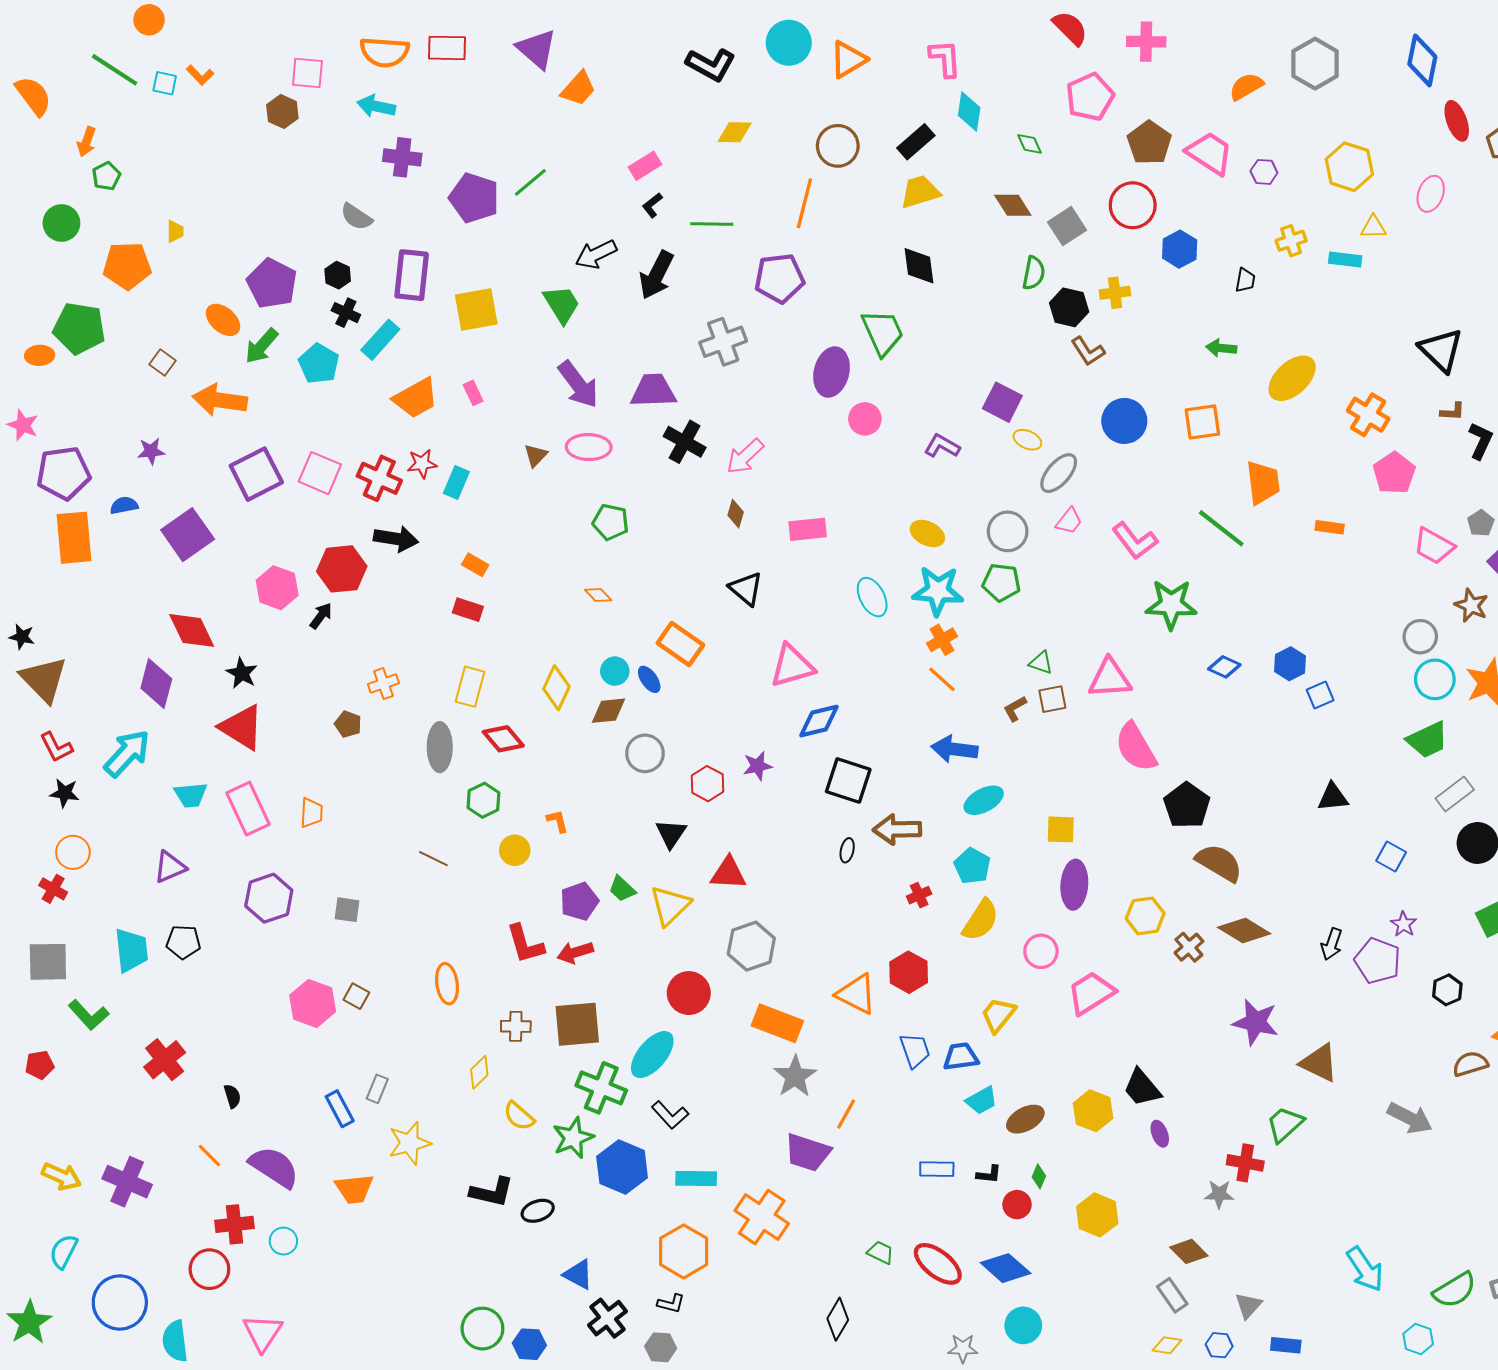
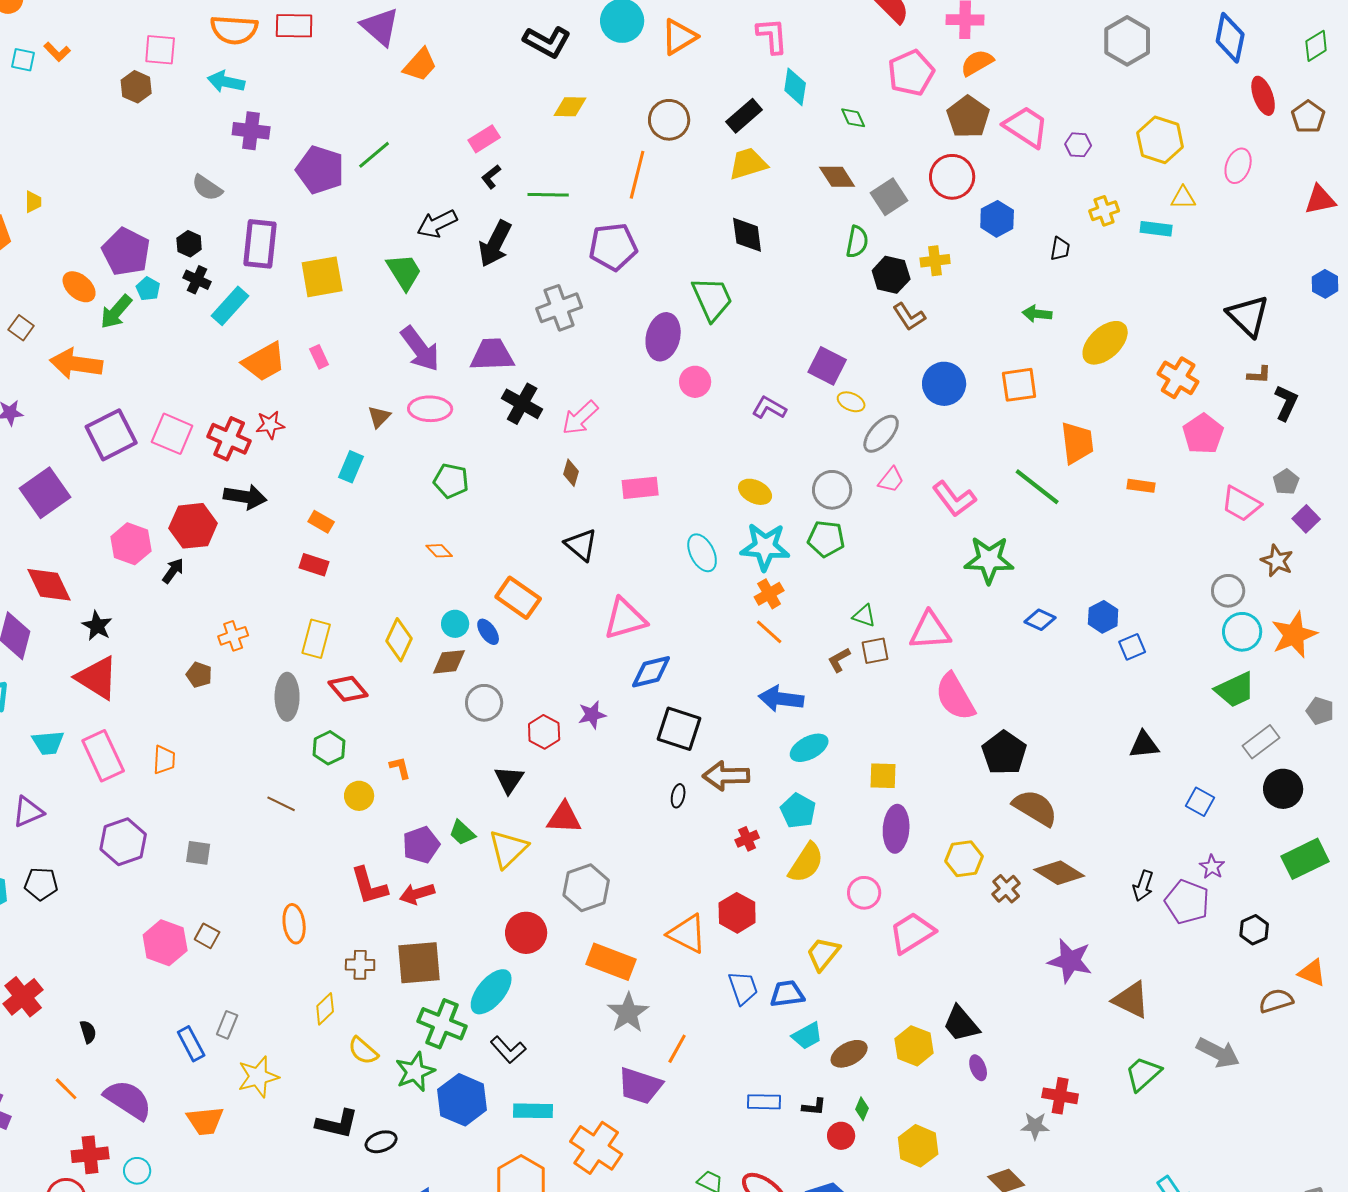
orange semicircle: (1246, 86) -> (977, 63), moved
cyan pentagon: (319, 364) -> (148, 289), moved, size x0.6
cyan rectangle: (456, 482) -> (351, 467), moved
green trapezoid: (1285, 1124) -> (1143, 1074), moved

